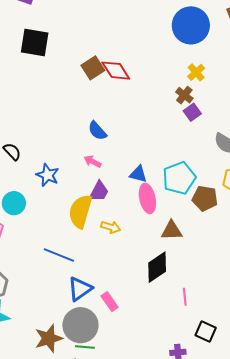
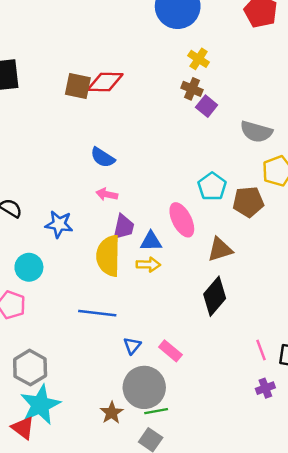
brown square: (93, 68) -> (78, 86), turned -30
red diamond: (116, 71) -> (105, 82), turned -40
blue triangle: (138, 174) -> (151, 241), moved
cyan pentagon: (179, 178) -> (212, 186), size x0.7
blue triangle: (80, 289) -> (132, 346), size x0.6
pink line: (185, 297) -> (261, 350), moved
brown star: (49, 338) -> (112, 413), size x0.7

